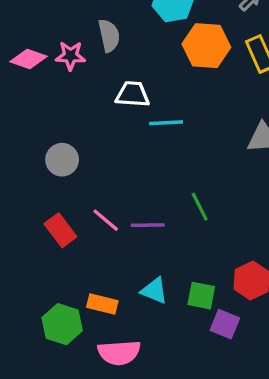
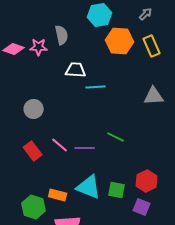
green line: (200, 207) -> (116, 137), turned -36
cyan triangle: (154, 291) -> (89, 187), size x1.5
purple square: (225, 324) -> (142, 207), moved

